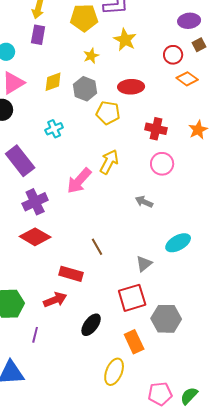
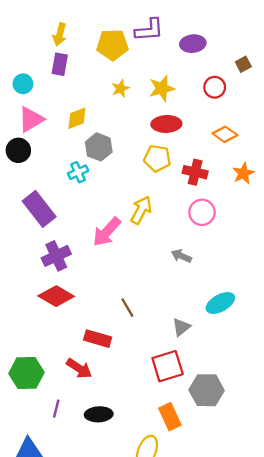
purple ellipse: (189, 21) -> (193, 44), moved
yellow star: (125, 40) -> (162, 88), moved, turned 30
brown square: (199, 45) -> (243, 64), moved
orange diamond: (187, 79) -> (225, 134), moved
gray hexagon: (85, 89) -> (99, 147), moved
yellow pentagon: (108, 113) -> (157, 158), moved
red arrow: (55, 300) -> (79, 368), turned 55
black ellipse: (91, 325) -> (99, 414), moved, turned 50

